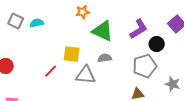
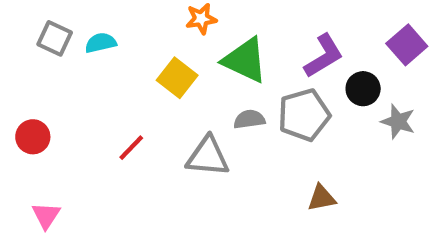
yellow square: (72, 54) -> (177, 78), moved, turned 30
gray pentagon: (145, 66) -> (304, 115), moved
gray star: (173, 84) -> (398, 121), moved

